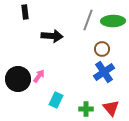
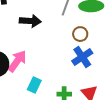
pink arrow: (39, 76) -> (17, 61), size x1.6

